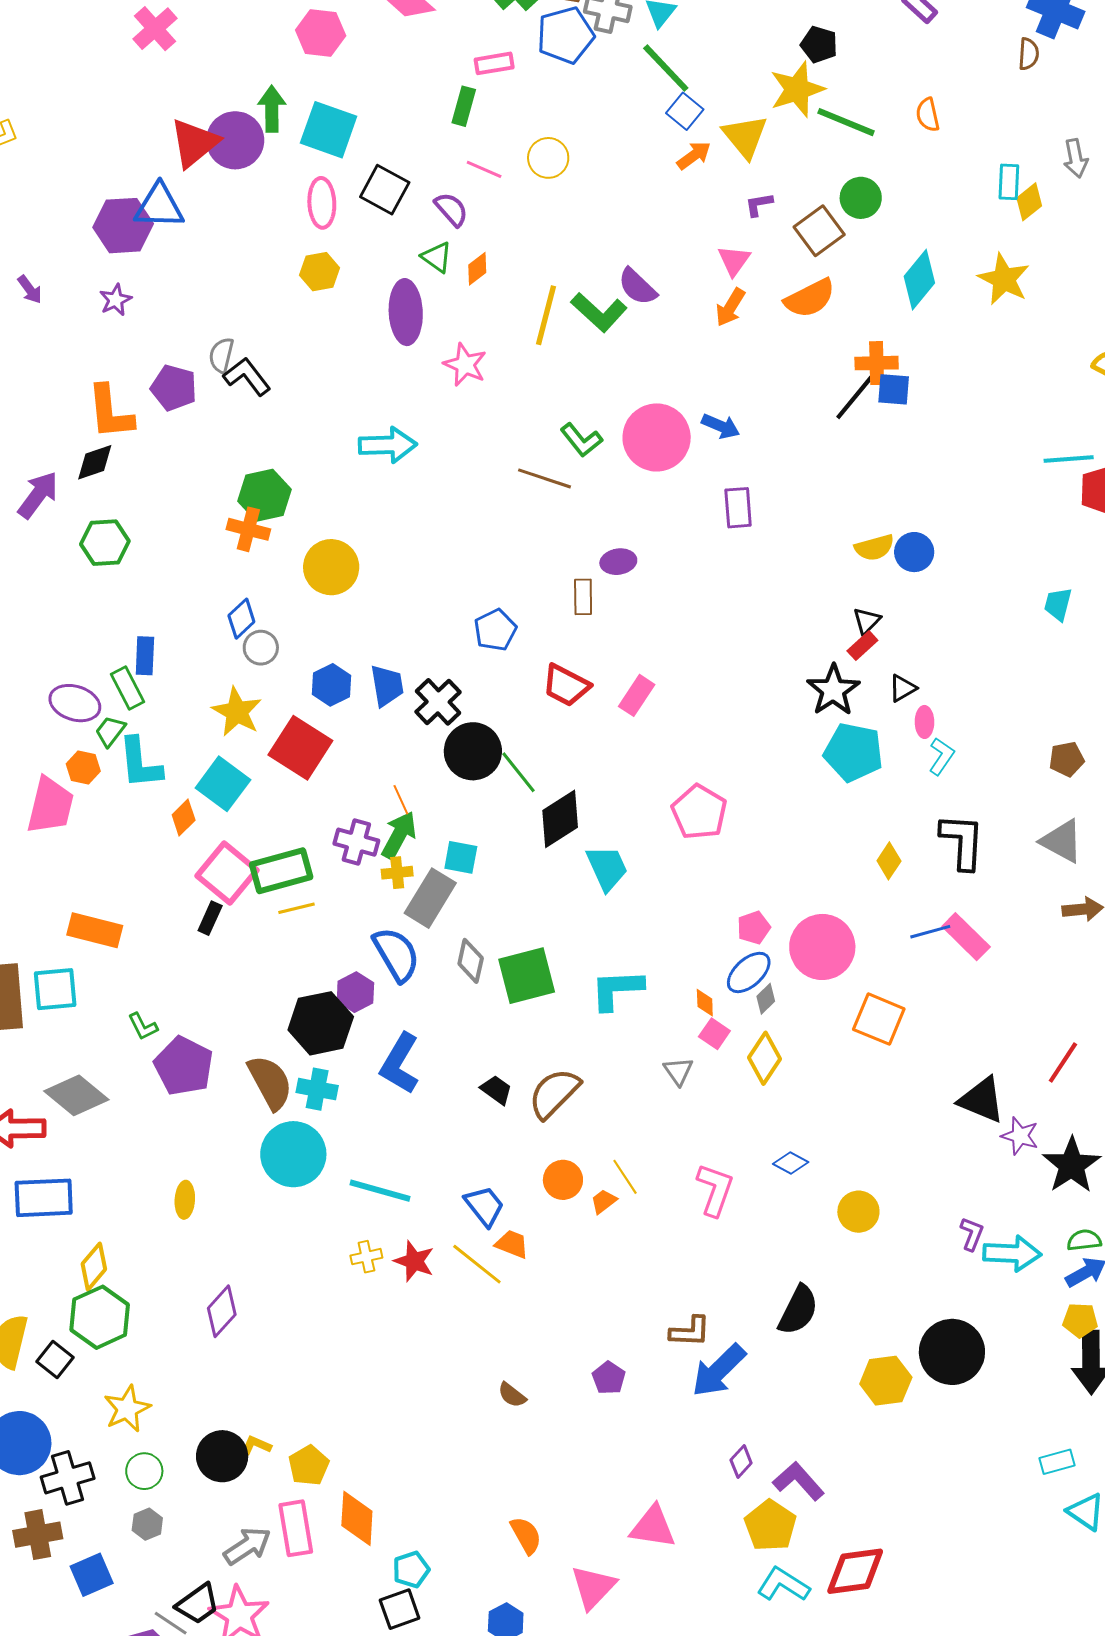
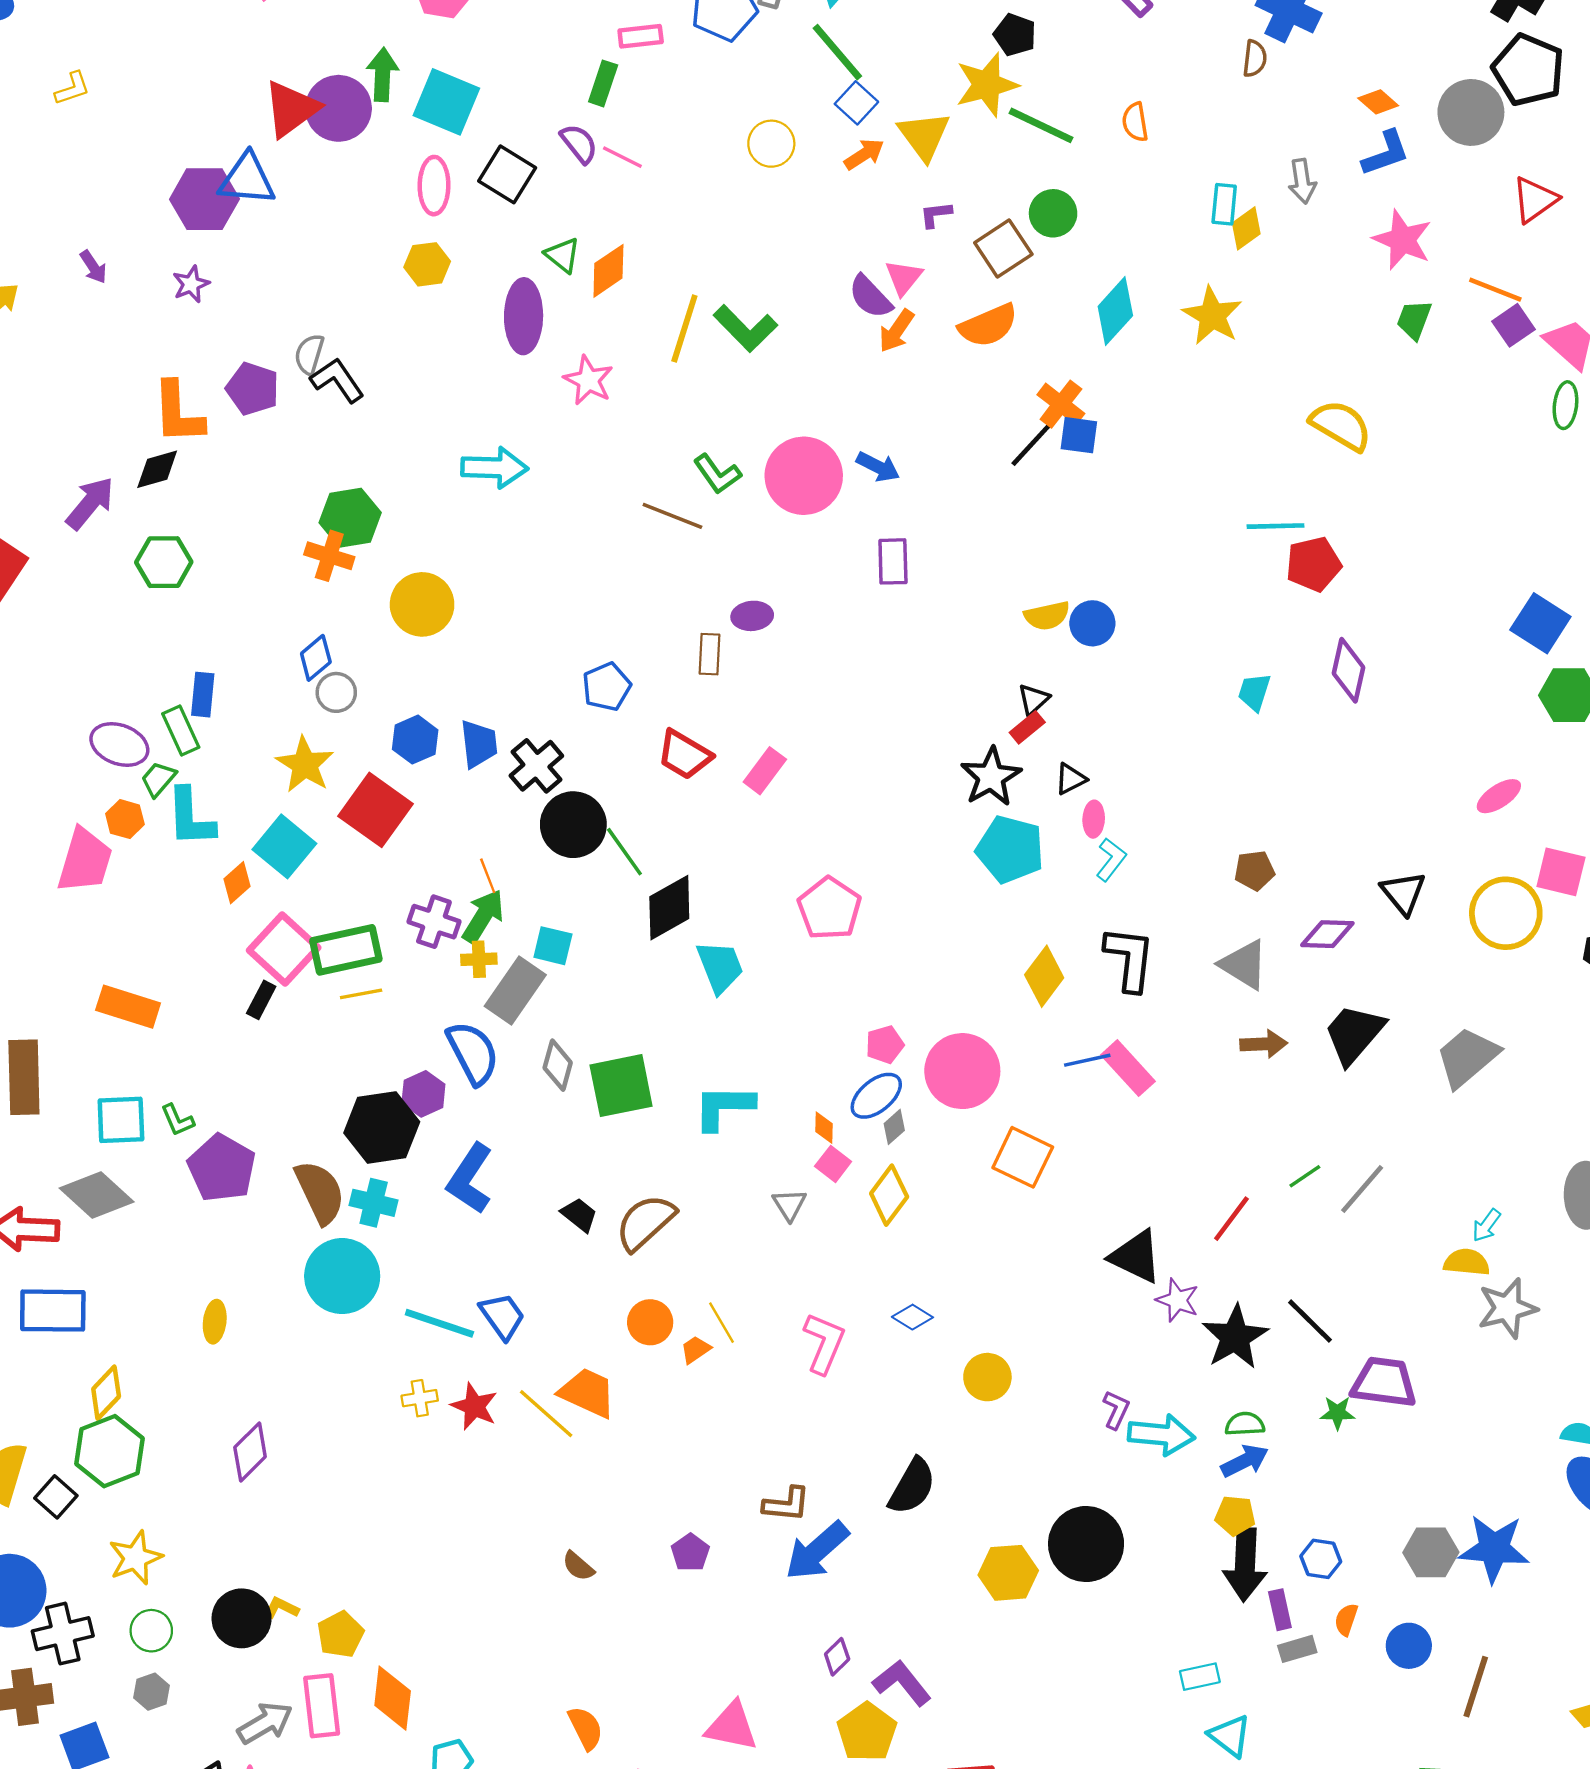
yellow circle: (548, 158) -> (771, 144), moved
purple semicircle: (451, 209) -> (579, 144), moved
orange diamond: (477, 269) -> (608, 271), size x1.4
purple semicircle: (637, 287) -> (870, 297), moved
orange cross: (877, 363) -> (1061, 404), turned 36
yellow diamond: (889, 861) -> (1044, 976), size x1.4
cyan square: (55, 989) -> (121, 1120), moved
blue trapezoid: (484, 1206) -> (502, 1316), moved
orange trapezoid: (512, 1244) -> (588, 1393), size x1.5

